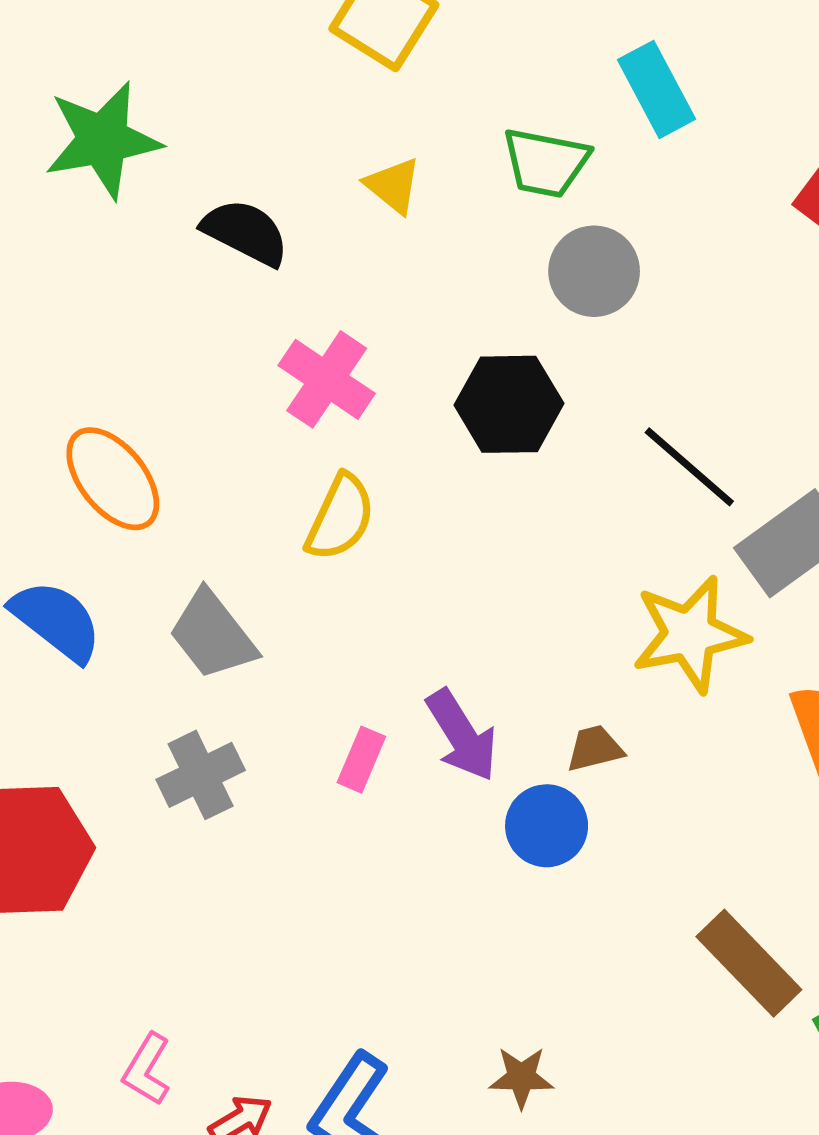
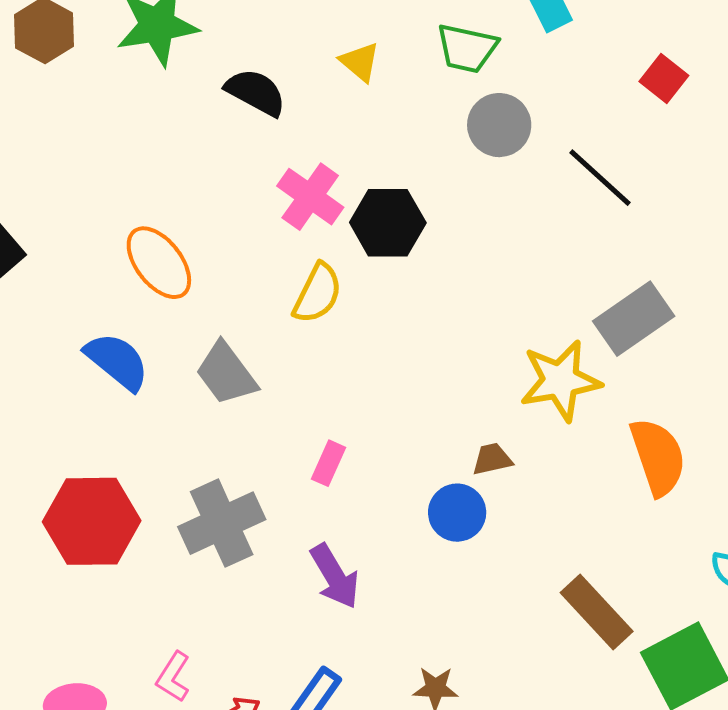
black hexagon: (509, 404) -> (388, 223), moved
black line: (689, 467) -> (600, 178), moved
purple arrow: (462, 735) -> (335, 576), moved
gray cross: (201, 775) -> (222, 523), moved, size x1.4

